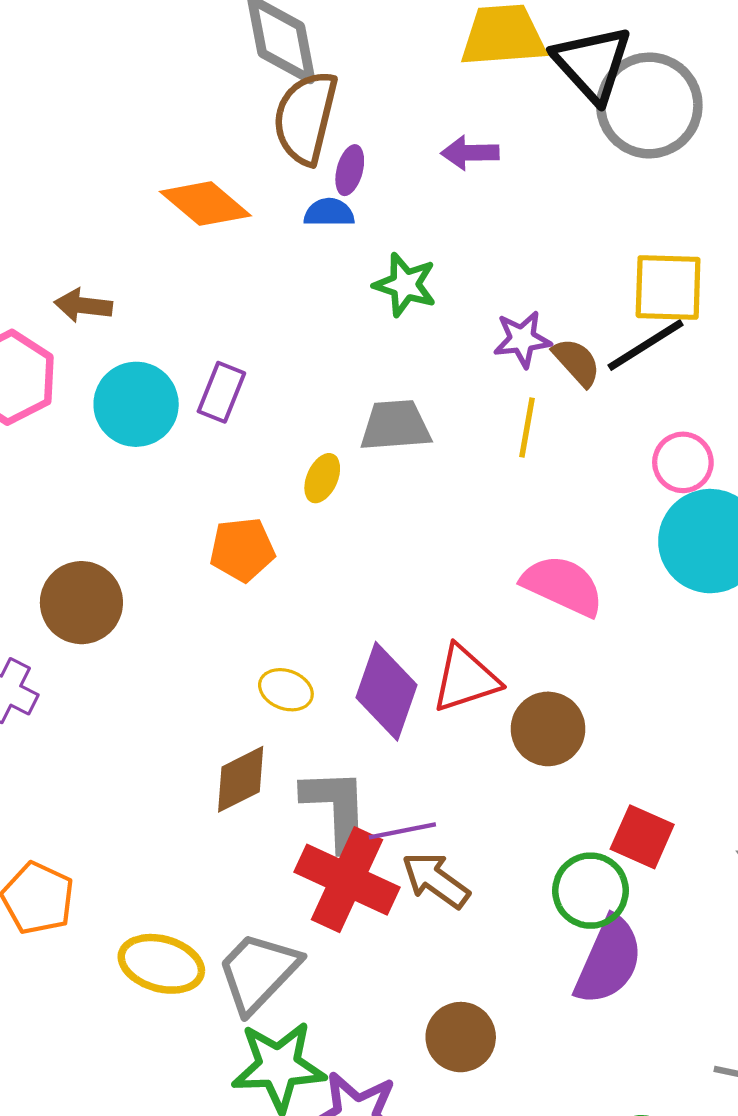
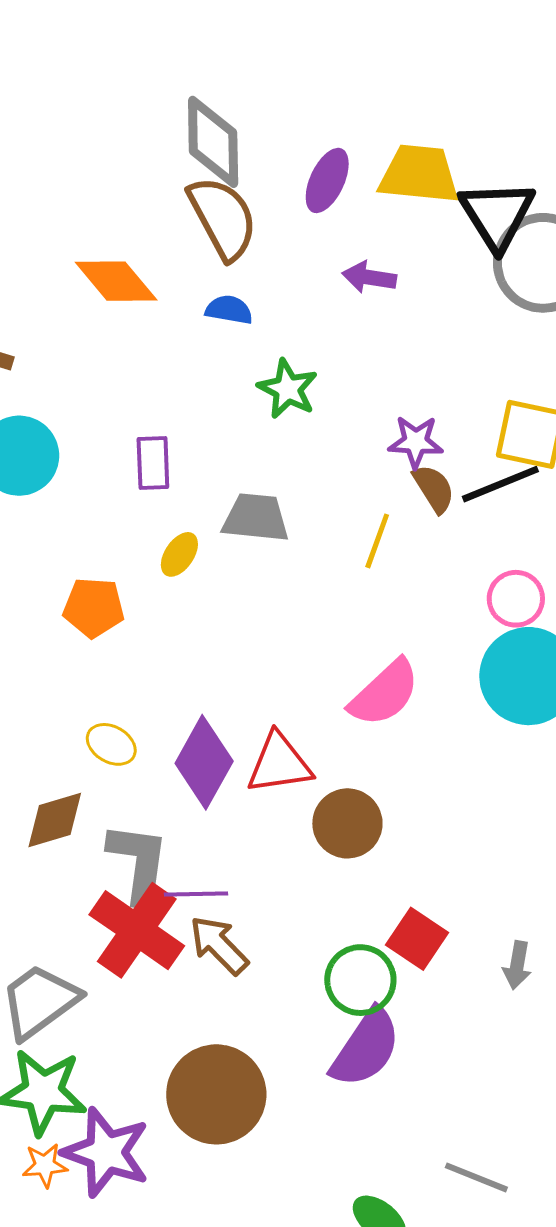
brown semicircle: (305, 118) -> (223, 218), turned 128
purple ellipse: (350, 170) -> (327, 180), moved, size x1.4
purple star: (522, 339) -> (416, 442), moved
purple rectangle: (221, 392) -> (153, 463), moved, turned -34
pink semicircle: (563, 586) -> (385, 693), turned 102
brown circle: (461, 1037) -> (216, 1094), size x1.5

